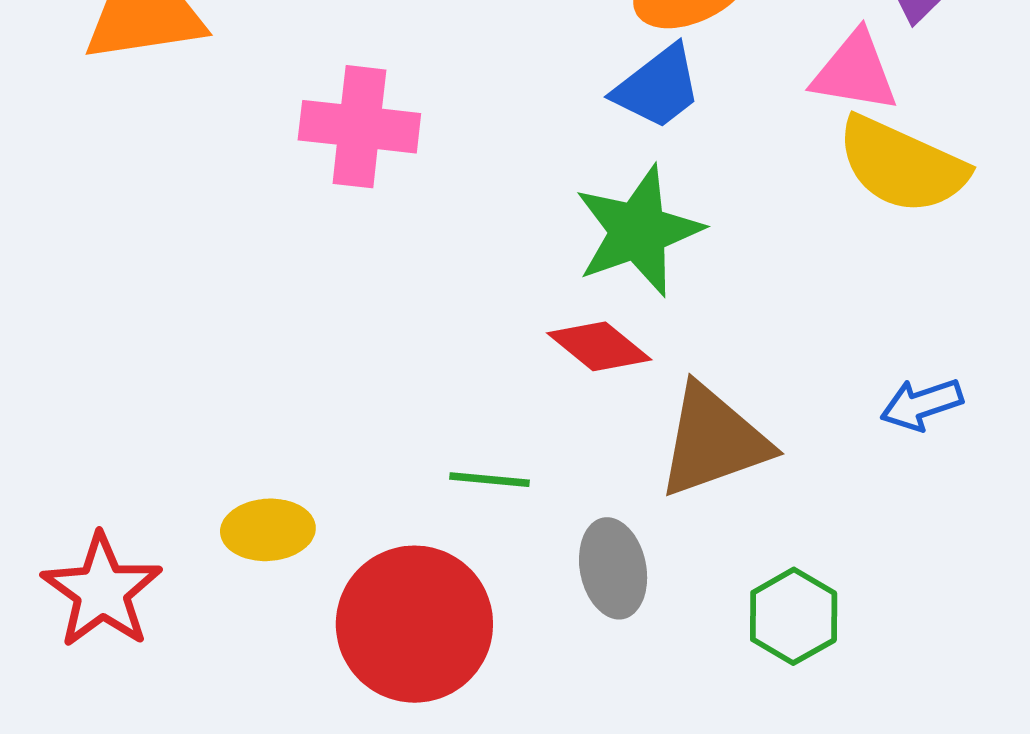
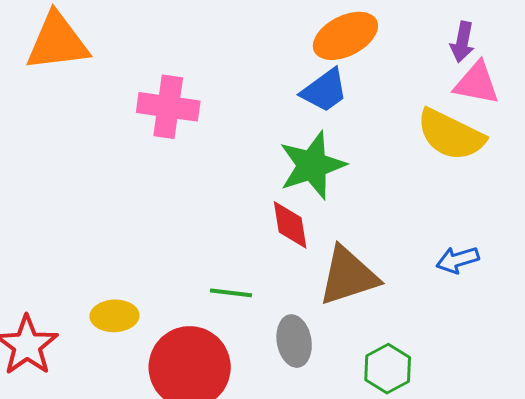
pink triangle: (855, 72) -> (477, 83), moved
red diamond: (599, 346) -> (290, 225), turned 40

